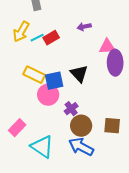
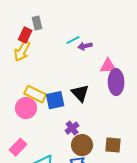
cyan line: (37, 38) -> (73, 40), moved
red rectangle: (51, 38) -> (25, 35), moved, turned -35
pink circle: (48, 95) -> (26, 108), moved

